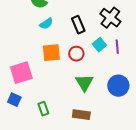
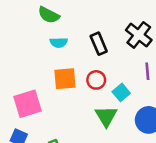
cyan semicircle: (46, 24) -> (59, 42), turned 32
cyan square: (99, 45) -> (121, 92), moved

